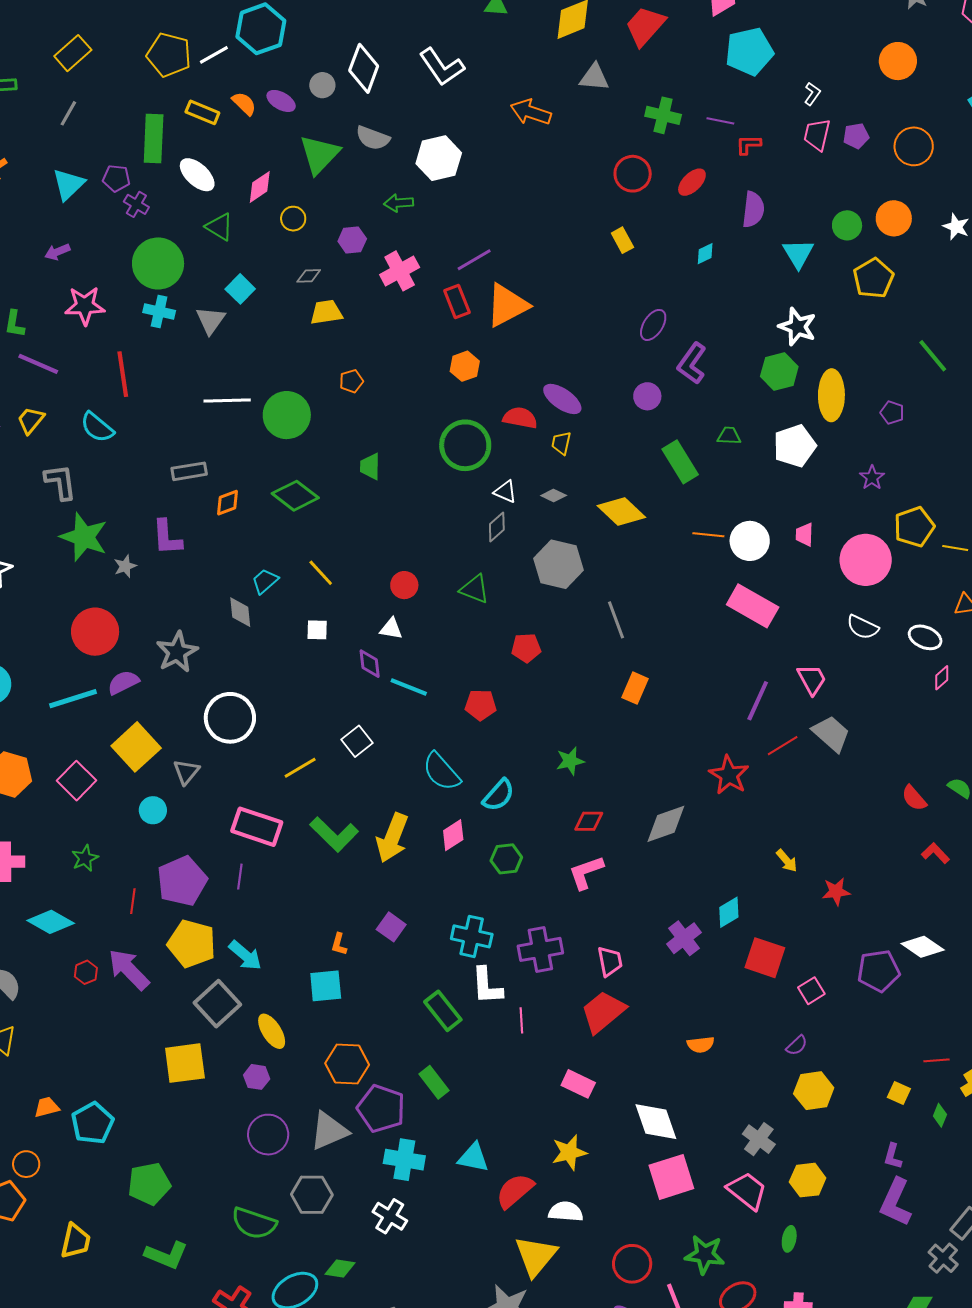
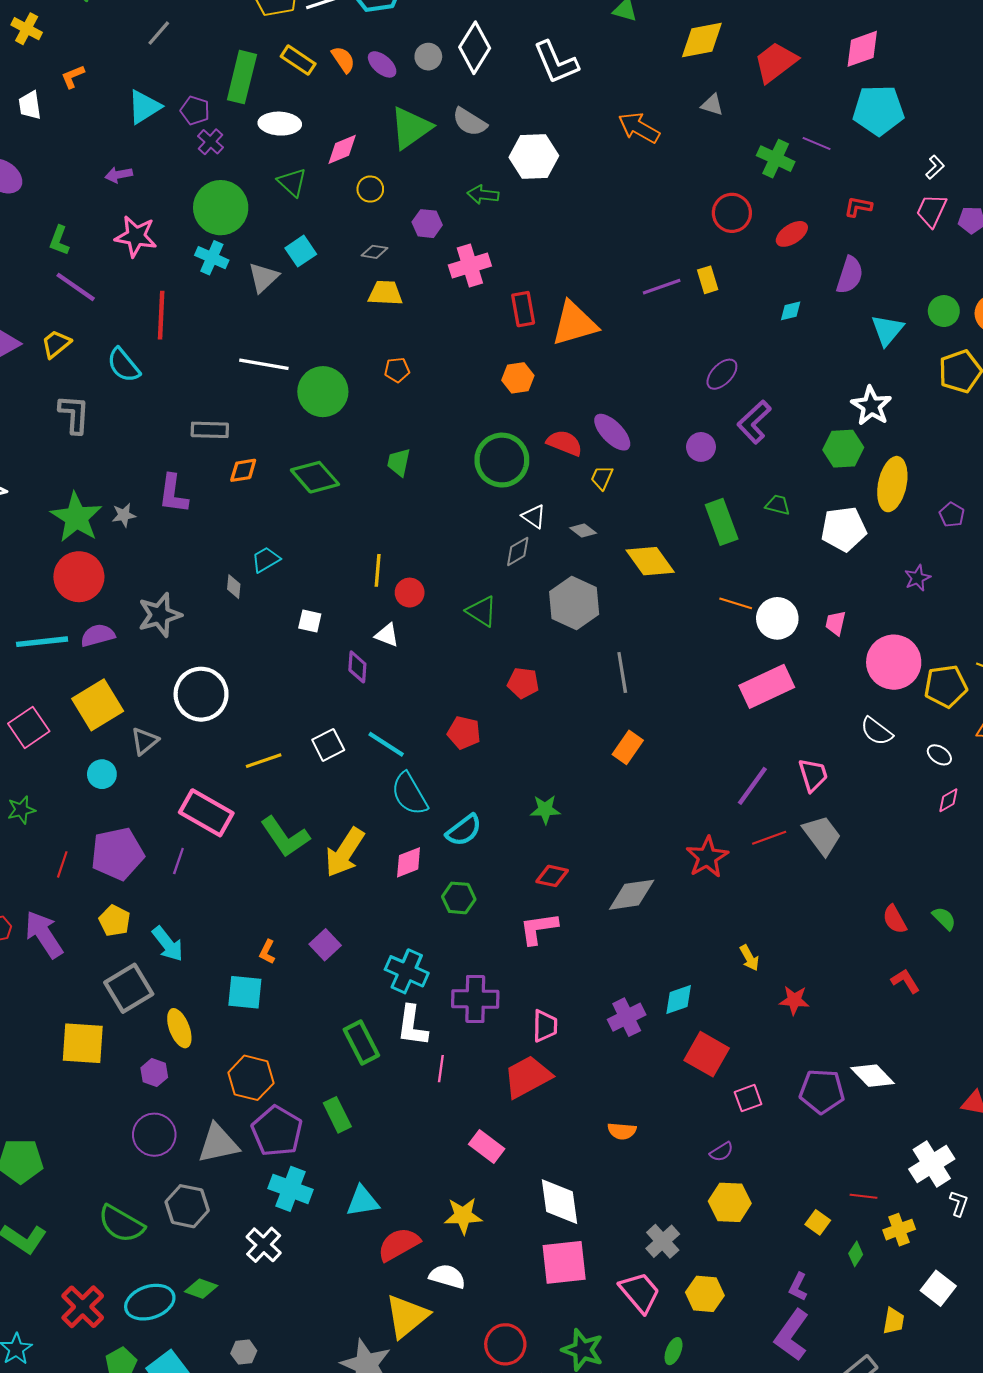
gray triangle: (594, 77) -> (712, 105), size x0.7
purple line: (720, 121) -> (817, 143), moved
white ellipse: (197, 175) -> (280, 124), turned -51
purple line: (474, 260) -> (662, 287), moved
yellow pentagon: (914, 527) -> (946, 686), moved
green star: (84, 537) -> (76, 517), moved
yellow line: (321, 573) -> (378, 570), moved, turned 36
pink rectangle: (753, 606) -> (767, 686), turned -66
gray diamond: (240, 612) -> (234, 587), size x0.7
white ellipse: (925, 637) -> (939, 755), size x0.7
cyan line: (409, 687) -> (386, 744), moved
yellow pentagon: (192, 944) -> (115, 921), size x0.6
cyan triangle: (473, 1158) -> (363, 1201), turned -32

